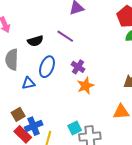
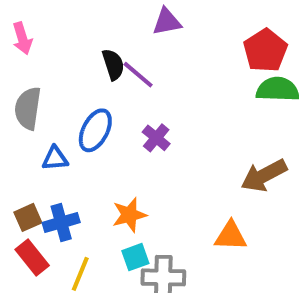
black semicircle: (35, 41) -> (113, 64), moved, turned -98
orange star: (86, 86) -> (129, 215), moved
blue cross: (34, 126) -> (61, 222), moved

